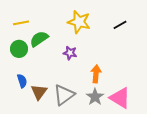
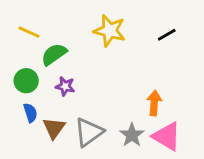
yellow line: (21, 23) -> (29, 32), turned 35
green circle: (19, 49) -> (26, 81), moved
purple star: (70, 53) -> (65, 86), moved
orange arrow: (96, 74) -> (154, 103), moved

